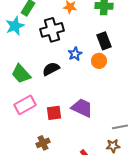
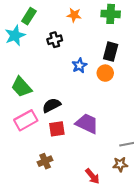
black cross: (52, 30) -> (55, 40), size x0.6
black rectangle: (104, 41) -> (111, 52), turned 36
black semicircle: (51, 69) -> (52, 105), moved

